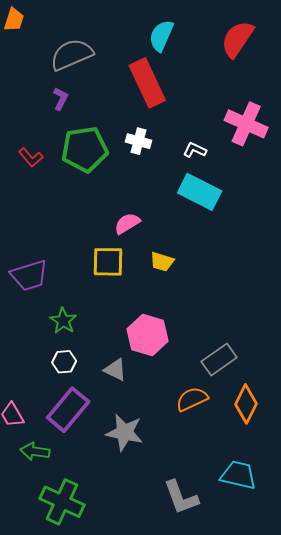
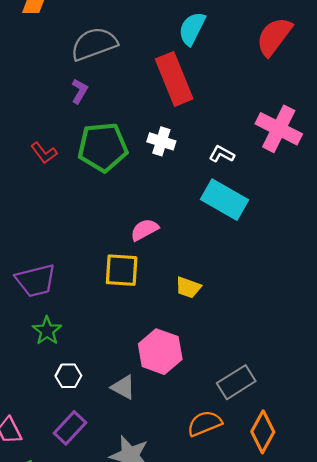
yellow trapezoid: (162, 262) -> (188, 287), moved
green star: (63, 321) -> (47, 331), moved
purple rectangle: (68, 410) -> (70, 428), size x0.7

